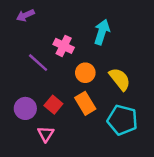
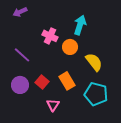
purple line: (38, 63) -> (22, 55), moved
orange circle: (85, 73) -> (70, 47), moved
pink triangle: (46, 134) -> (53, 105), moved

